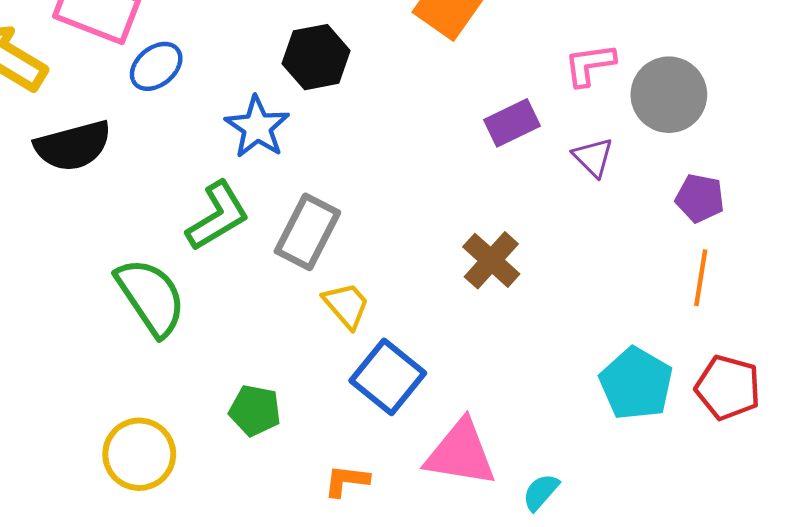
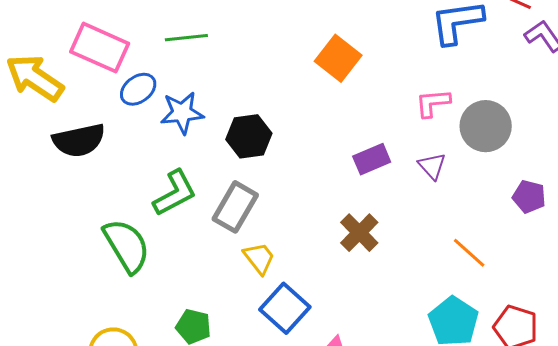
black hexagon: (316, 57) -> (249, 136), moved
purple rectangle: (512, 123) -> (372, 159), moved
blue star: (257, 127) -> (182, 113), moved, turned 30
purple pentagon: (700, 198) -> (529, 197), moved
orange line: (701, 278) -> (469, 253), moved, turned -60

